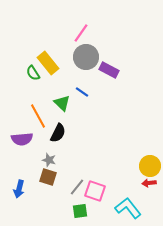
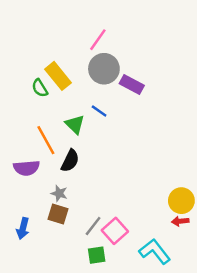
pink square: (95, 191) -> (115, 231), turned 30

